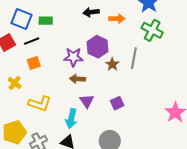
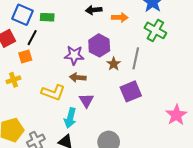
black line: (32, 41) -> (32, 38), turned -42
orange square: (34, 63) -> (25, 56), moved
yellow cross: (15, 83) -> (13, 80), turned 32
purple square: (117, 103) -> (131, 91), moved, size x1.5
yellow L-shape: (40, 104) -> (53, 92), moved

